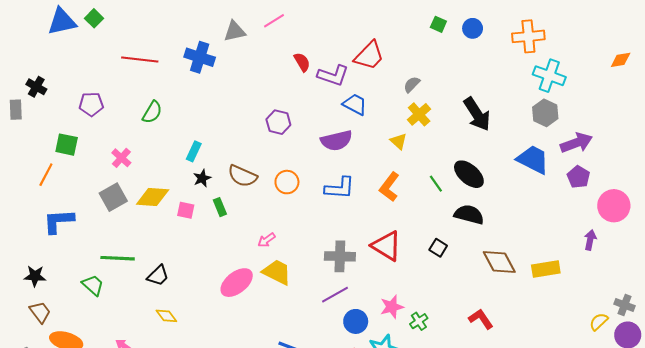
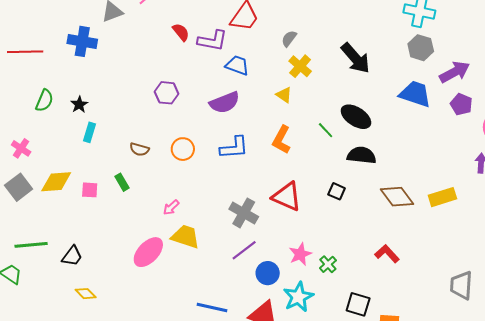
brown semicircle: (242, 176) -> (139, 149), size x0.7
black star: (202, 178) -> (79, 105), moved
gray cross: (340, 256) -> (244, 213), turned 36

